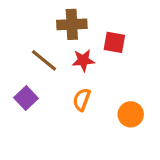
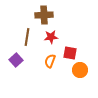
red square: (114, 42) -> (70, 53), moved
brown line: (44, 60) -> (27, 37), turned 60

